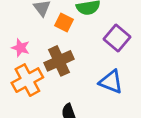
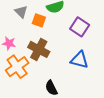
brown cross: (59, 61) -> (39, 49), turned -30

